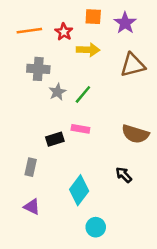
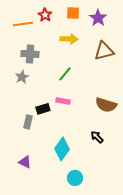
red star: (64, 32) -> (45, 15), moved
gray star: (57, 92) -> (22, 77), moved
gray rectangle: (31, 167) -> (28, 122), moved

